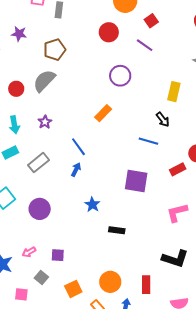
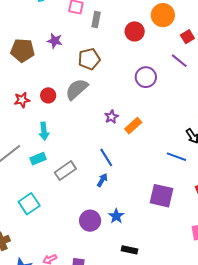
red circle: (109, 32) -> (135, 31), moved
purple circle: (120, 76) -> (146, 77), moved
purple star: (45, 122) -> (111, 117), moved
purple circle: (40, 209) -> (90, 221), moved
black rectangle: (117, 230) -> (130, 250), moved

